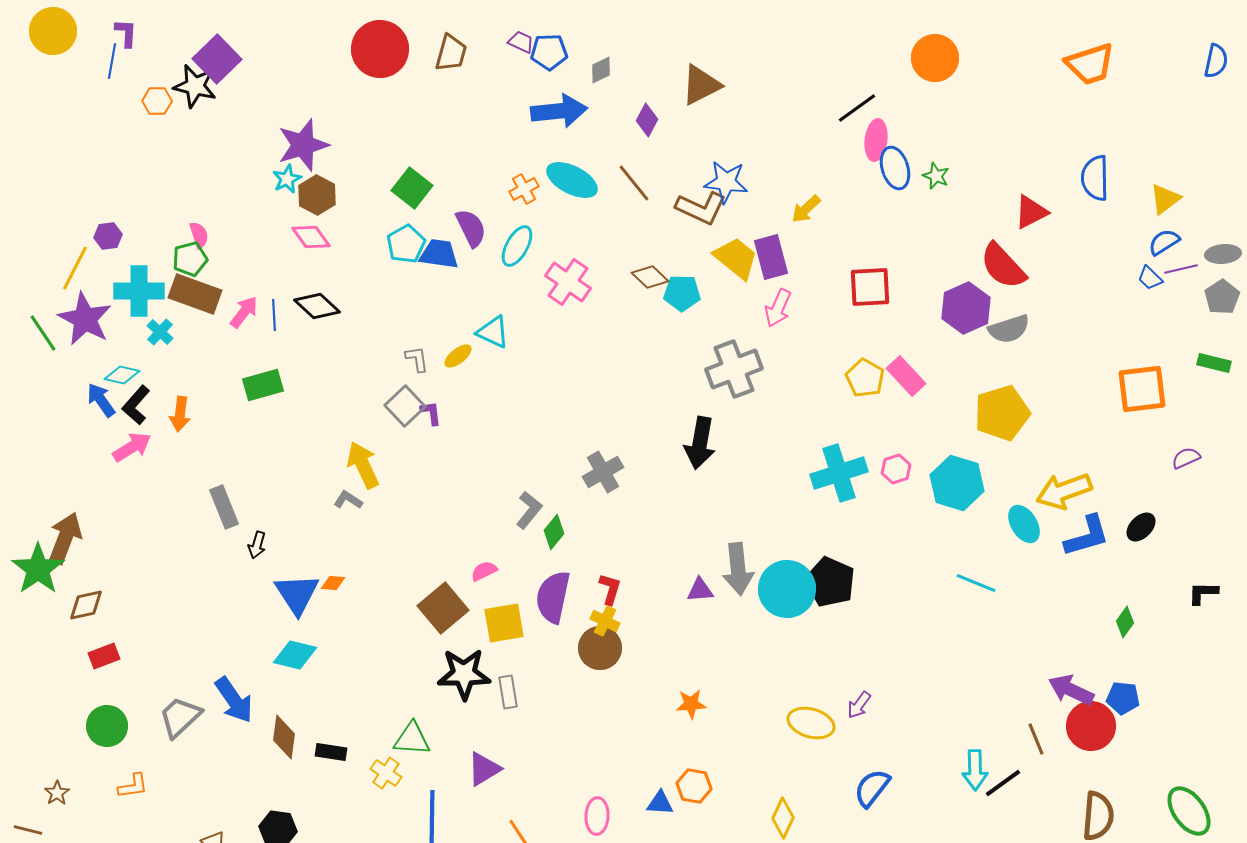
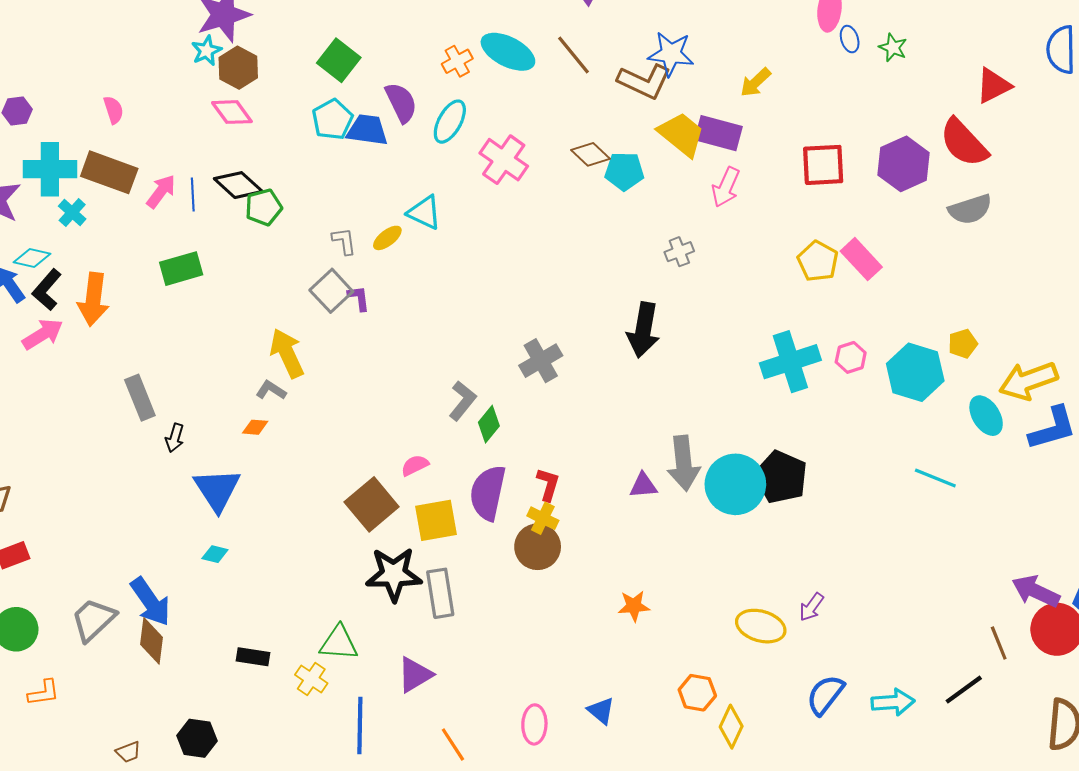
blue ellipse: (895, 168) -> (850, 39), size x0.6
purple rectangle: (771, 257) -> (718, 133), turned -60
green pentagon: (190, 259) -> (264, 207), moved
purple hexagon: (966, 308) -> (904, 164), moved
gray cross: (734, 369) -> (679, 252), size x0.5
yellow pentagon: (1002, 413) -> (963, 344), moved, size x0.5
orange arrow: (180, 414) -> (93, 299), size x1.4
orange diamond: (333, 583) -> (255, 427), moved
cyan diamond: (295, 655) -> (215, 554), size x0.6
gray rectangle: (508, 692) -> (440, 593), size x1.4
brown diamond: (284, 737) -> (152, 641), moved
cyan arrow: (975, 770) -> (893, 702), moved, turned -93
orange hexagon: (694, 786) -> (697, 693), moved
blue triangle: (660, 803) -> (601, 711), turned 36

